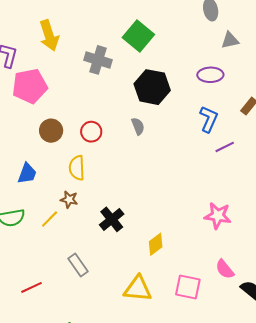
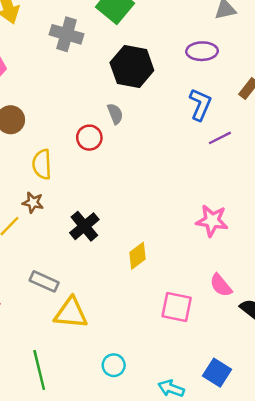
red circle: (91, 132) -> (89, 138), moved
gray rectangle: (78, 265) -> (44, 281), turned -30
yellow triangle: (138, 289) -> (71, 313), moved

